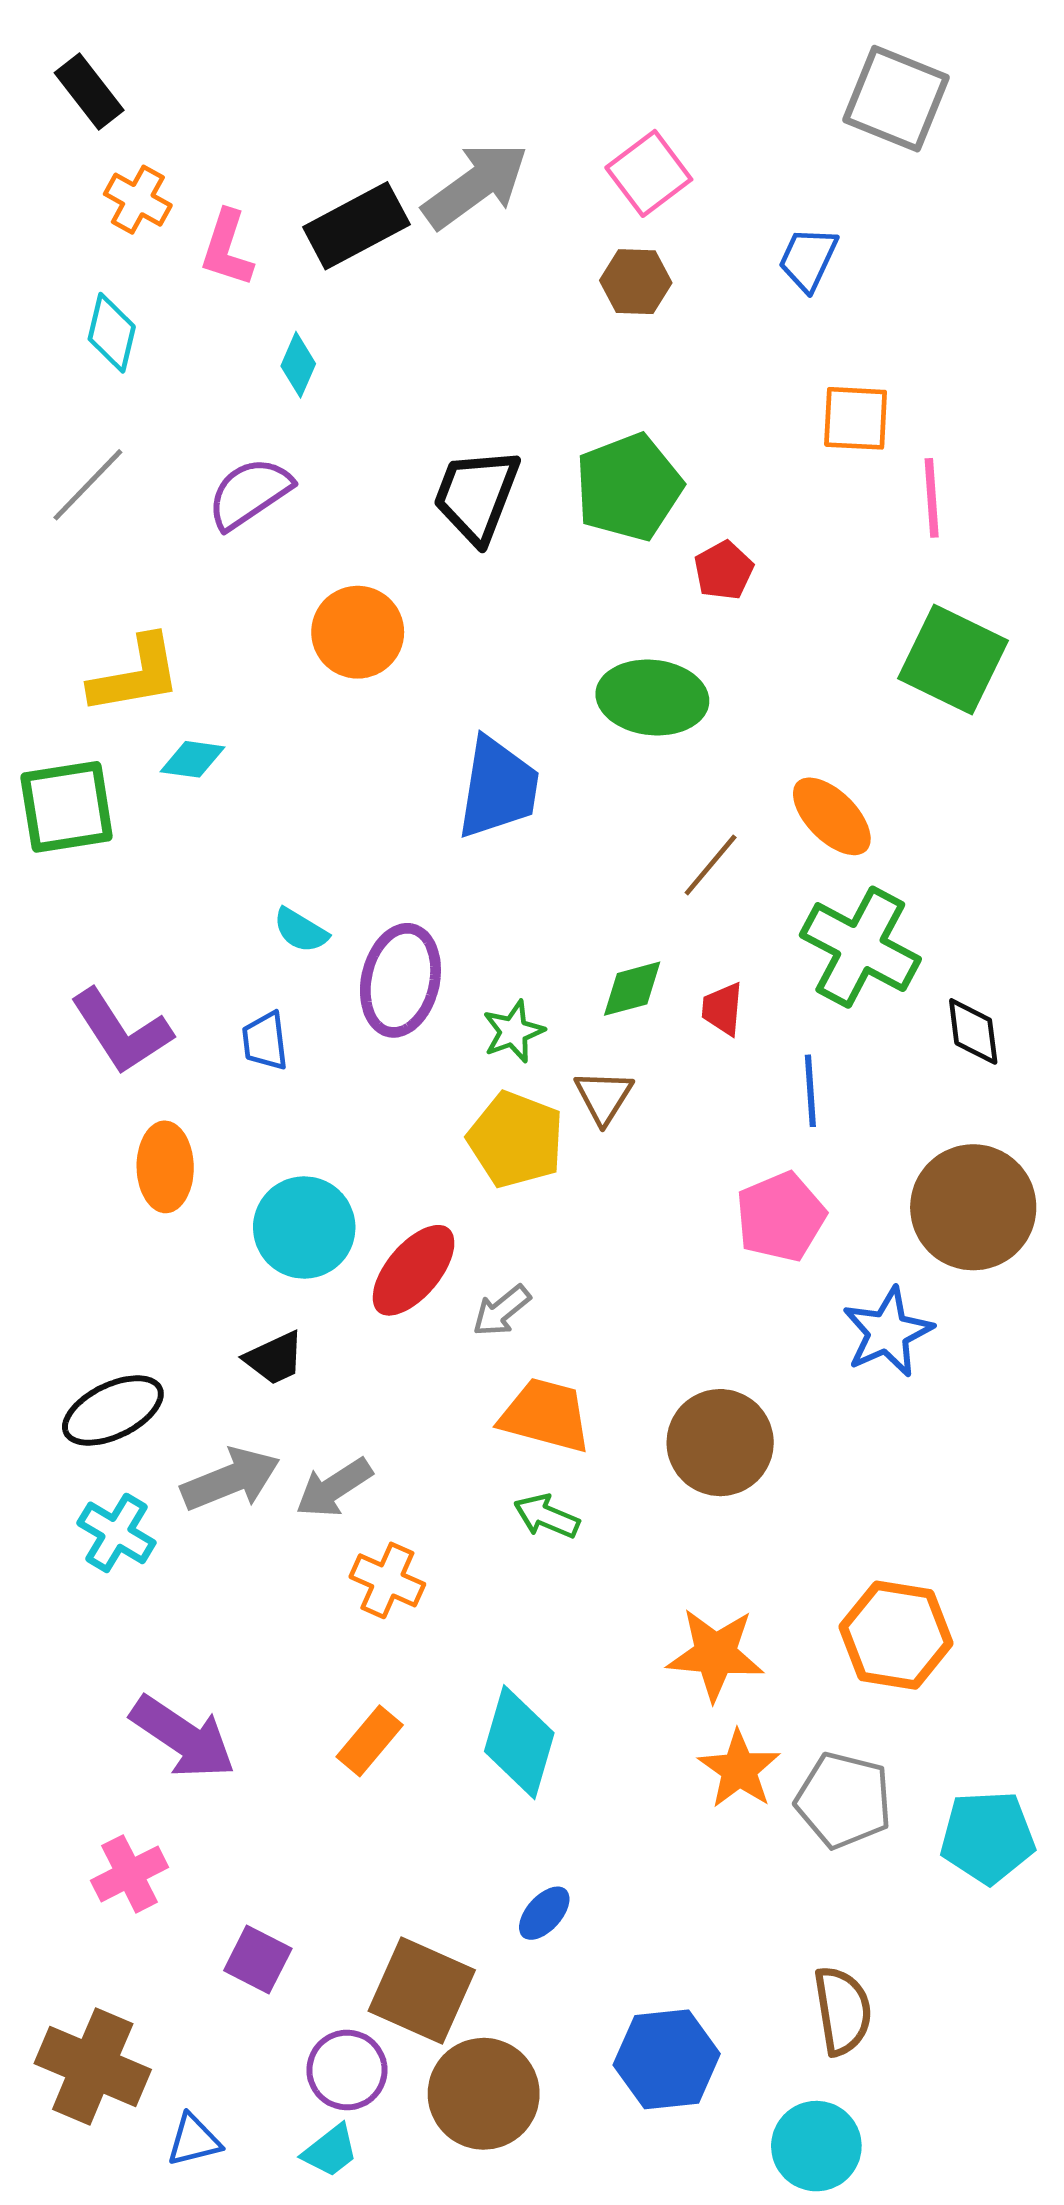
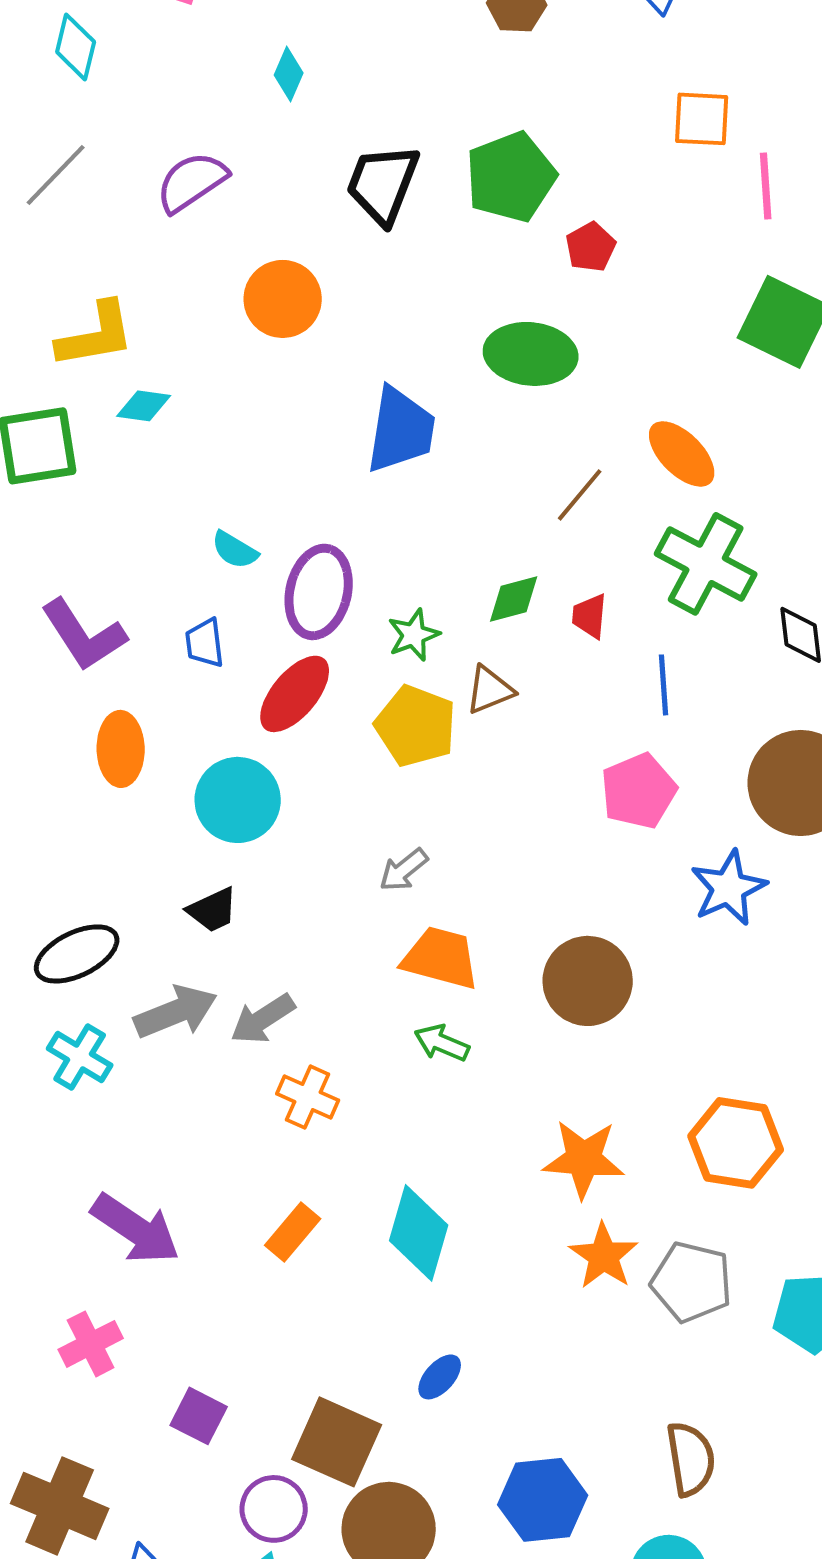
cyan diamond: (298, 365) -> (289, 74), moved
brown triangle: (604, 1097) -> (490, 690), turned 36
red ellipse: (414, 1270) -> (295, 694), moved

